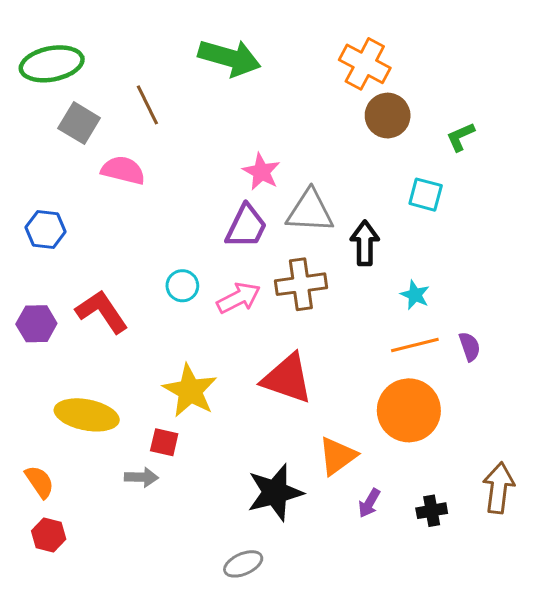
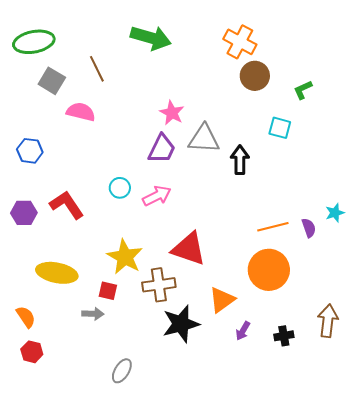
brown cross: (301, 284) -> (159, 285), moved
cyan star: (415, 295) -> (335, 213), moved, turned 30
gray ellipse: (243, 564) -> (122, 371), moved, turned -35

